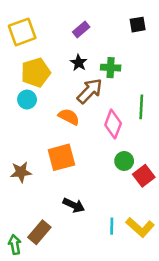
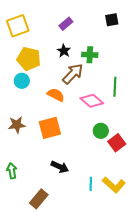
yellow pentagon: (36, 73) -> (29, 59), turned 30
pink diamond: (113, 124) -> (92, 101), turned -70
brown star: (21, 172) -> (17, 125), moved
brown rectangle: (39, 232) -> (39, 199), moved
green arrow: (15, 245) -> (12, 171), moved

